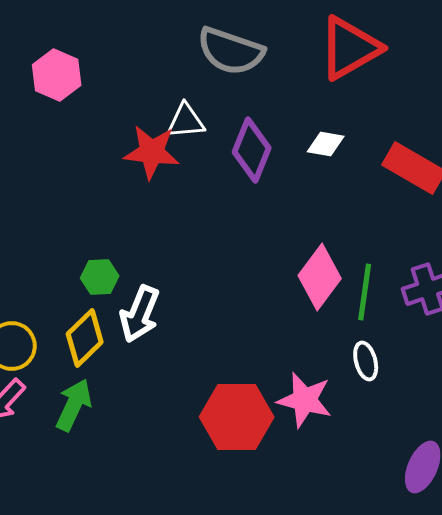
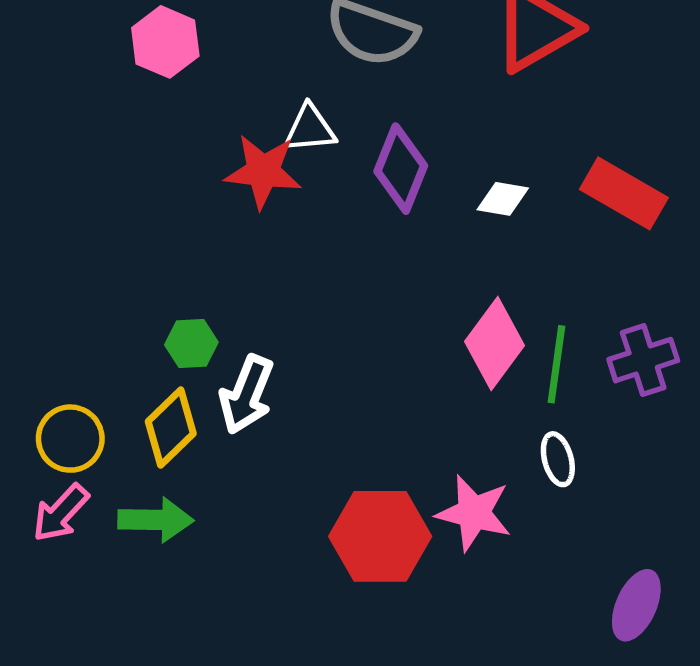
pink hexagon: (57, 75) -> (165, 42), moved
white diamond: (326, 144) -> (503, 199), moved
green arrow: (74, 405) -> (156, 520), turned 66

